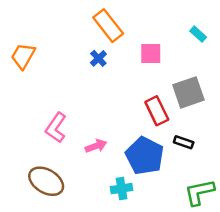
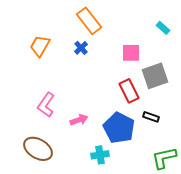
pink square: (151, 54) -> (131, 53), moved
orange trapezoid: (23, 56) -> (40, 46), moved

